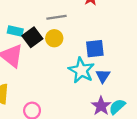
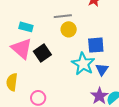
black square: (32, 37) -> (42, 53), moved
yellow circle: (54, 38) -> (69, 29), moved

